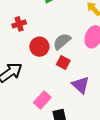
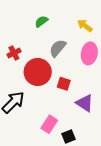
gray semicircle: (62, 41) -> (58, 48), moved
red circle: (39, 47) -> (38, 72), size x1.4

